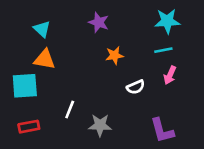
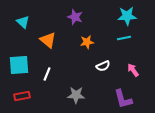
cyan triangle: (42, 29) -> (23, 22), moved
orange triangle: (45, 59) -> (48, 40), moved, turned 30
pink arrow: (170, 75) -> (133, 70), moved, turned 120
white line: (70, 109) -> (47, 74), moved

